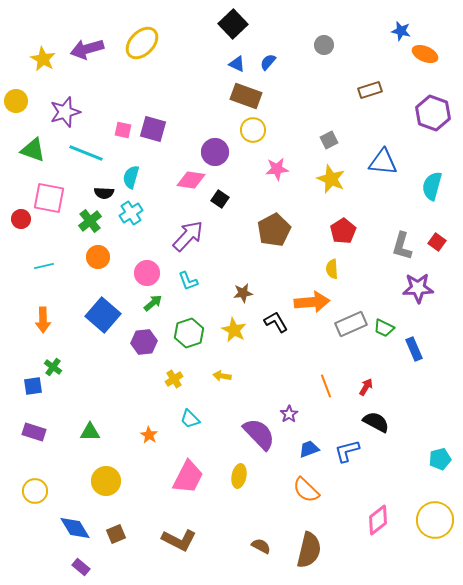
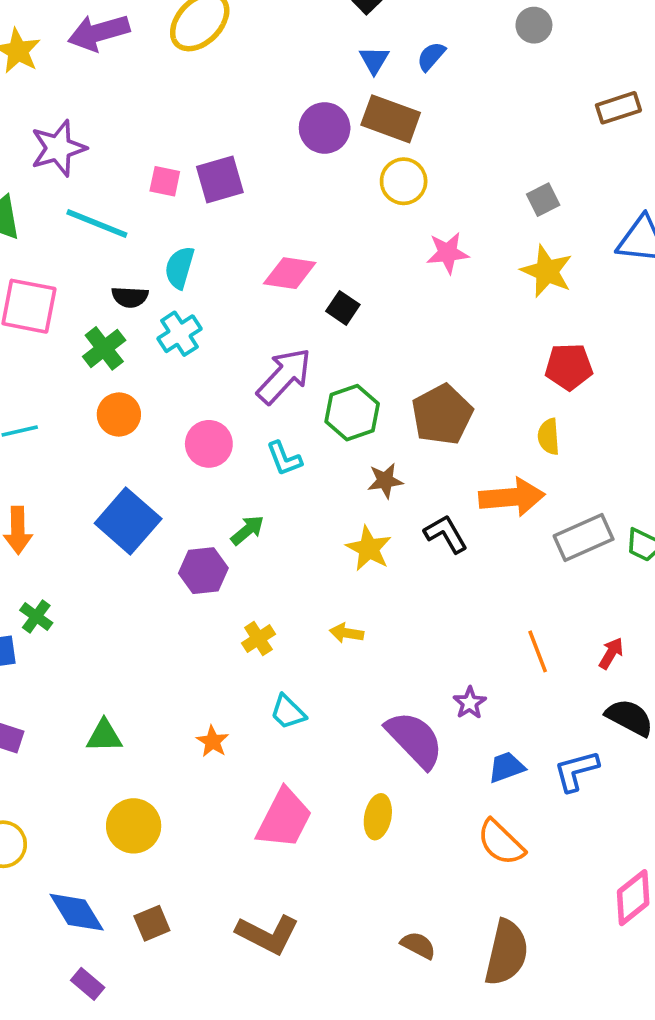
blue triangle: (237, 64) -> (374, 60), turned 36
purple square: (153, 129) -> (220, 179), turned -32
purple circle: (215, 152) -> (325, 128), moved
brown pentagon: (274, 230) -> (442, 414), moved
red pentagon: (343, 231) -> (569, 367), turned 30
green arrow: (153, 303) -> (247, 530), moved
green hexagon: (189, 333) -> (352, 413), moved

